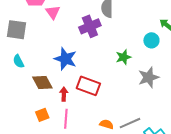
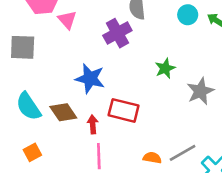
cyan circle: (151, 40) -> (188, 15), moved
cyan semicircle: (18, 61) -> (28, 106), moved, size x1.6
orange square: (42, 115) -> (32, 152), moved

